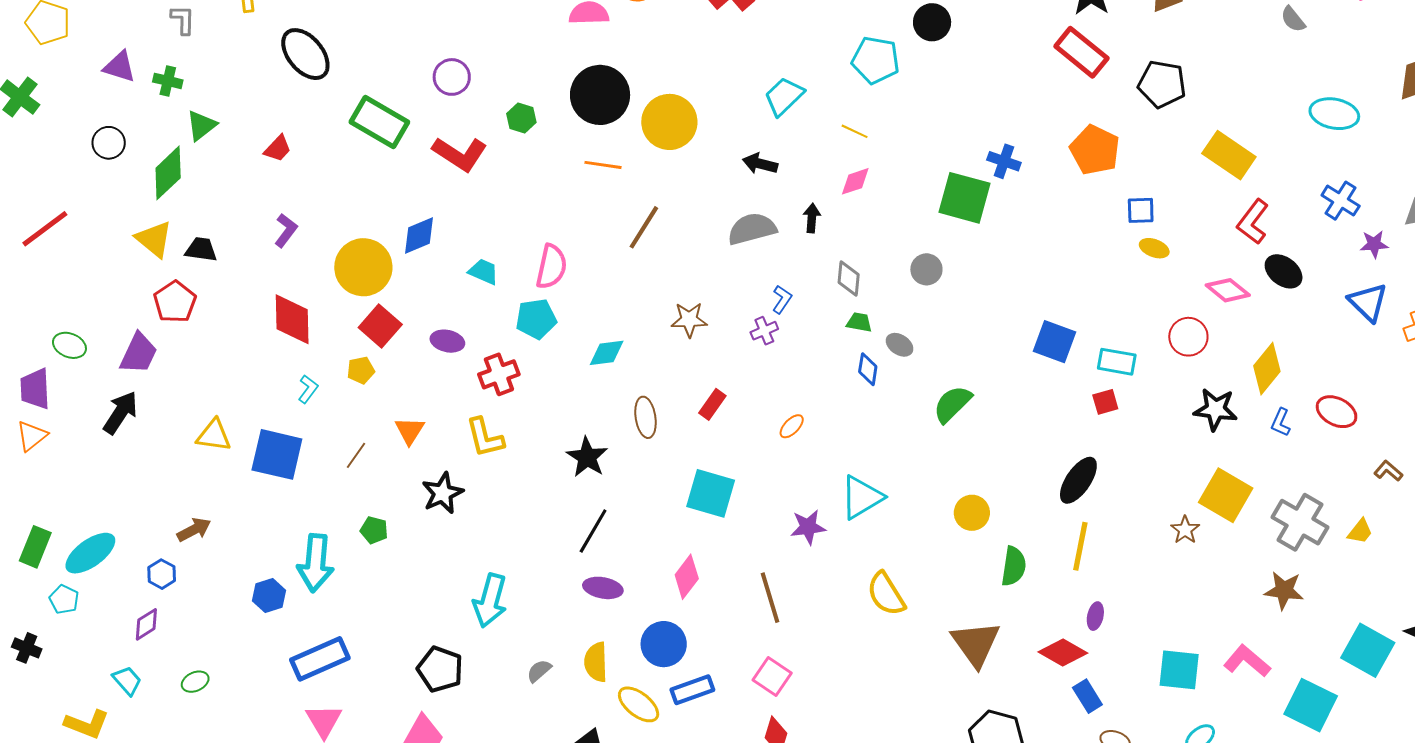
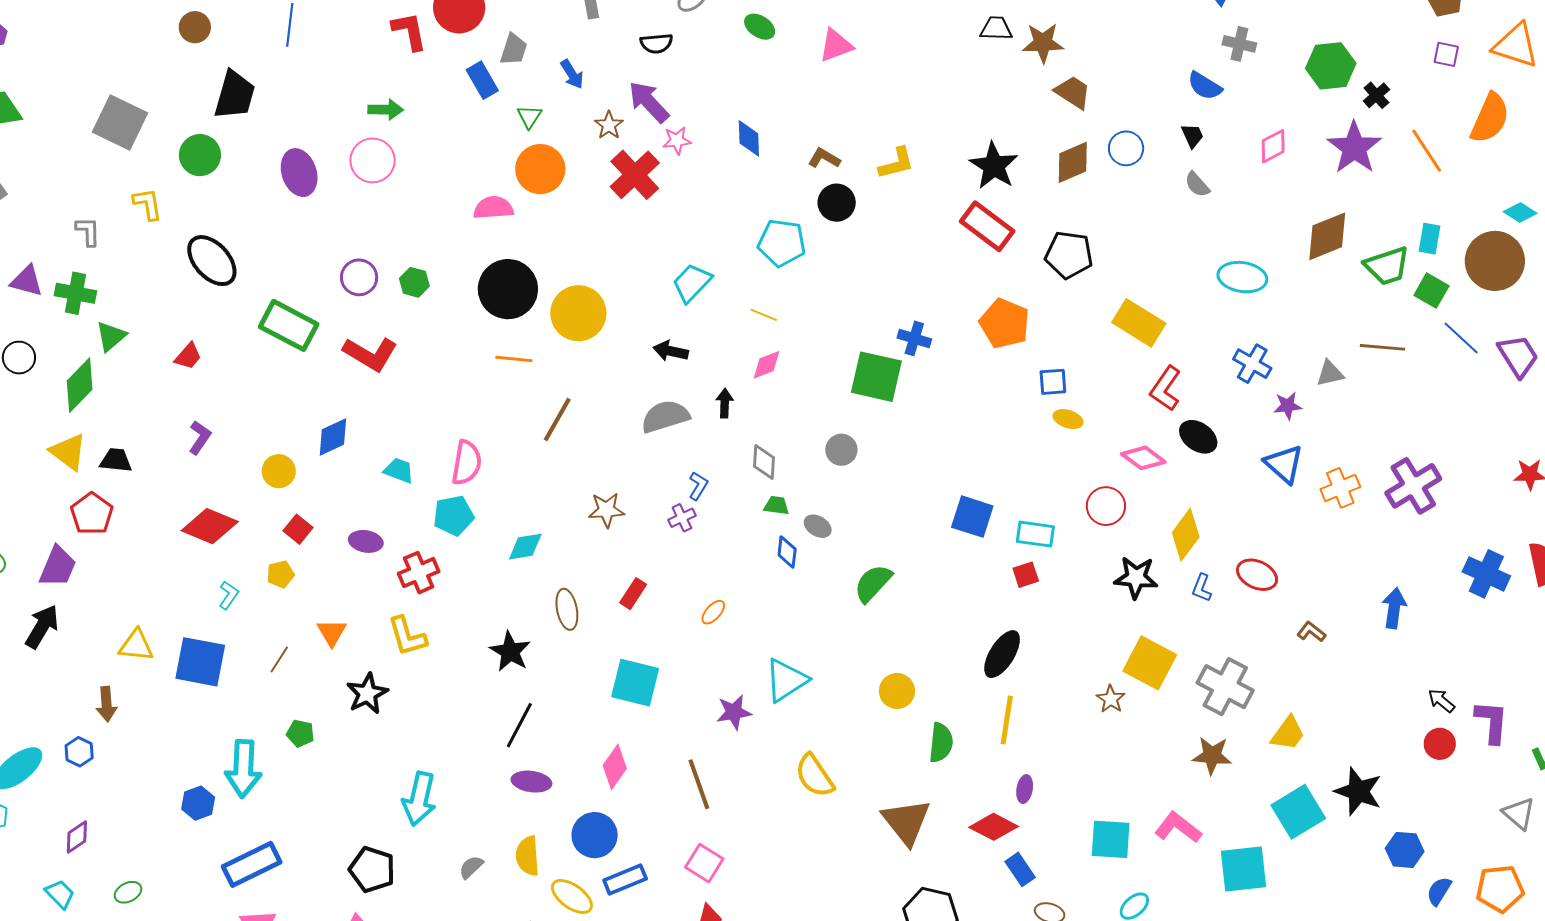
green cross: (168, 81) -> (75, 293), size x1.4
green hexagon: (521, 118) -> (414, 282), moved
yellow circle: (363, 267) -> (279, 471), size x0.6
red diamond: (292, 319) -> (210, 526), turned -64
red square: (380, 326) -> (298, 529), size x0.7
brown arrow: (194, 530) -> (106, 704), moved, turned 116
yellow trapezoid: (1360, 531) -> (1288, 733), moved, size x1.4
blue hexagon: (162, 574) -> (79, 752), moved
cyan square: (1368, 650) -> (1298, 812), turned 32
cyan square: (1311, 705) -> (1243, 869), turned -30

